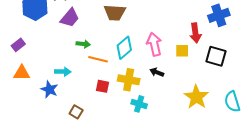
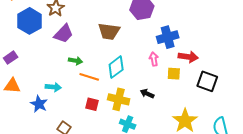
blue cross: (219, 15) -> (168, 37), moved
red arrow: (195, 33) -> (188, 57), turned -78
pink arrow: (154, 44) -> (154, 59), moved, size x0.6

